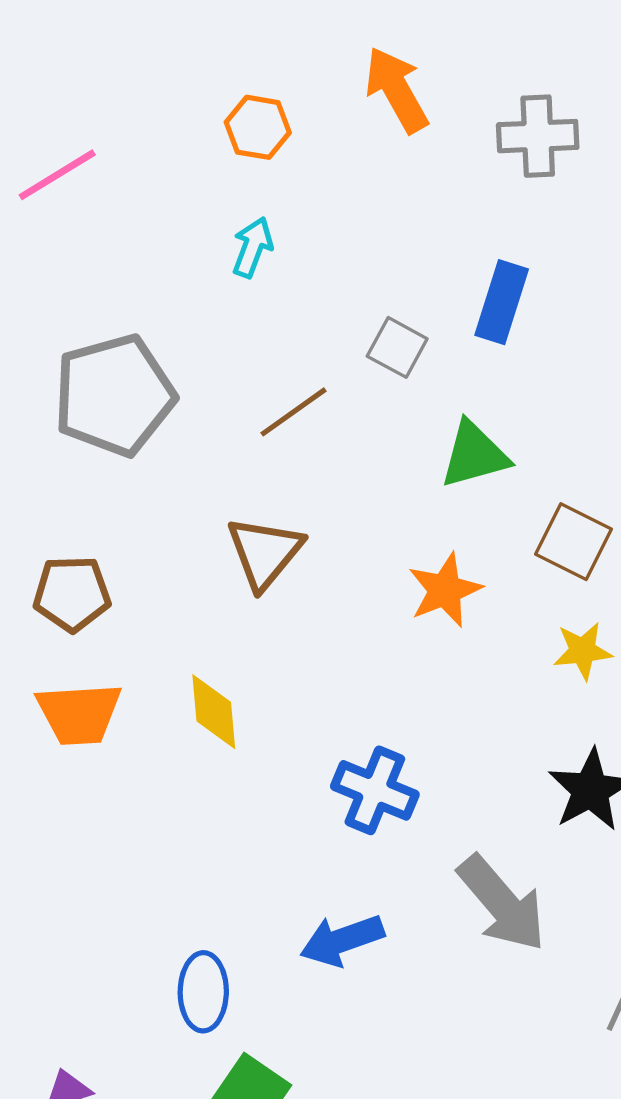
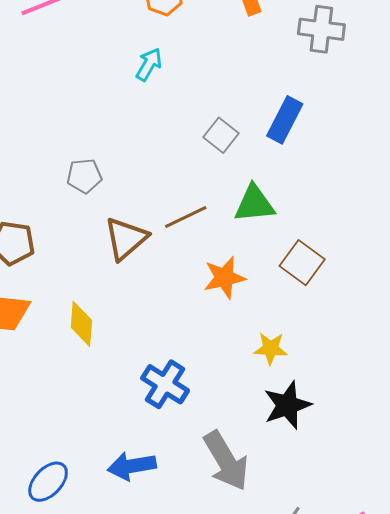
gray pentagon: (114, 395) -> (84, 176), moved, size x0.5
brown line: (293, 412) -> (186, 217), moved
yellow star: (583, 651) -> (271, 348), moved
blue ellipse: (203, 992) -> (48, 482), turned 33

